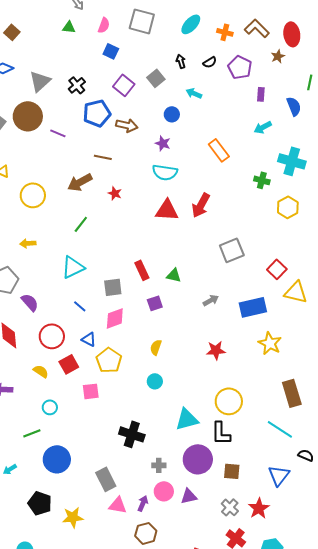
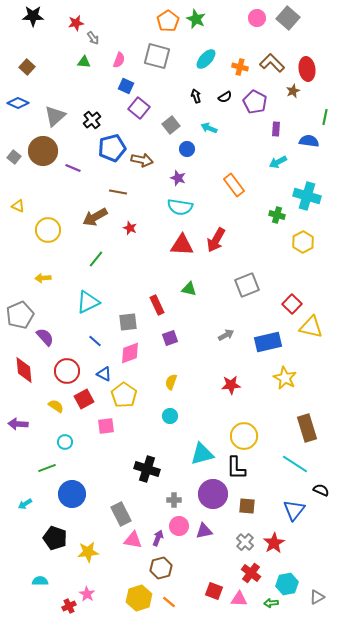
gray square: (156, 78) -> (171, 125), moved
purple square: (124, 85) -> (139, 108), moved
blue semicircle: (294, 106) -> (309, 141), turned -60
green triangle: (174, 275) -> (189, 289), moved

